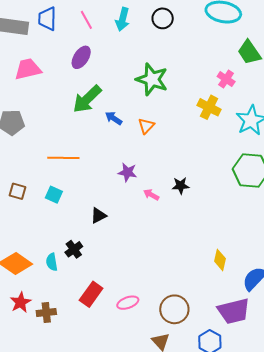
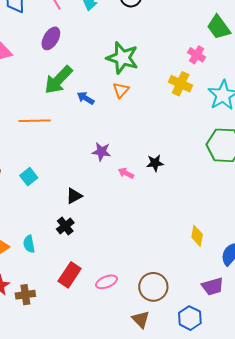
orange triangle: (146, 126) -> (121, 90), moved
orange line: (63, 158) -> (35, 121), moved
cyan square: (54, 195) -> (29, 177), turned 30
black cross: (74, 249) -> (65, 226), moved
purple trapezoid: (234, 311) -> (213, 286), size x0.7

